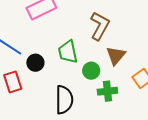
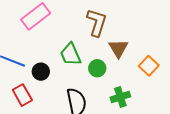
green cross: (107, 91) -> (120, 97), moved

